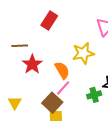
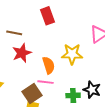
red rectangle: (49, 21) -> (47, 16), turned -66
pink line: (63, 88) -> (45, 82), turned 42

